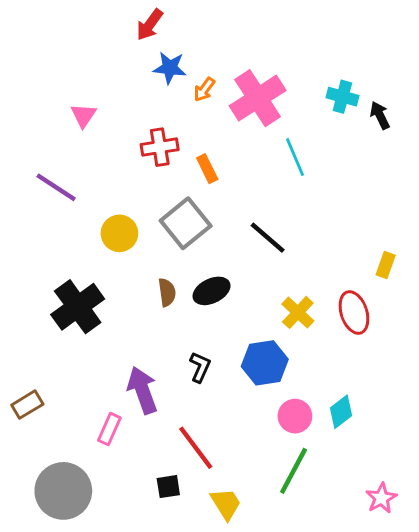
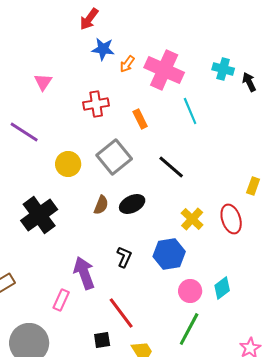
pink cross: (258, 98) -> (164, 70), turned -33
orange rectangle: (207, 169) -> (140, 119), moved
brown semicircle: (167, 292) -> (101, 205), turned 30

